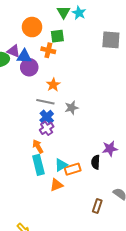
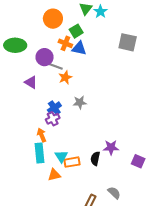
green square: (57, 36) -> (76, 31), turned -32
purple triangle: (14, 51) -> (31, 82), moved
blue triangle: (24, 56) -> (79, 48), moved
gray line: (45, 102) -> (54, 66), moved
cyan triangle: (61, 165) -> (61, 156), turned -40

